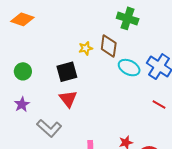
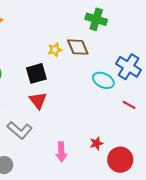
brown diamond: (109, 46) -> (78, 47), turned -30
cyan ellipse: (129, 68) -> (103, 80), moved

